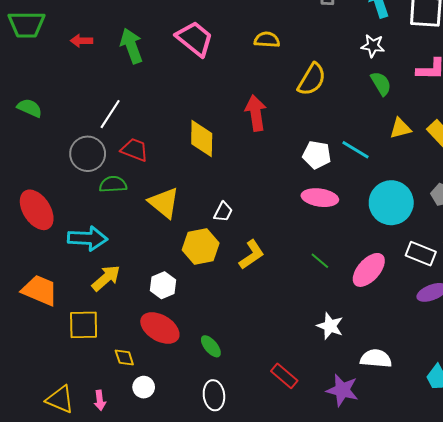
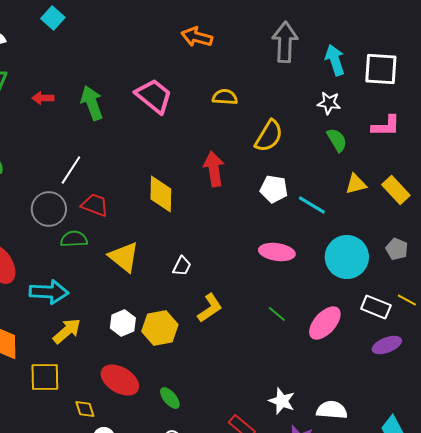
white pentagon: (317, 155) -> (274, 189), moved
yellow hexagon: (201, 247) -> (160, 328), moved
white hexagon: (163, 285) -> (123, 323), moved
white star: (330, 326) -> (282, 401), moved

